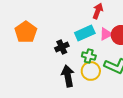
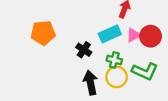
orange pentagon: (26, 32) -> (43, 33), turned 30
black cross: (62, 47) -> (84, 50), turned -32

